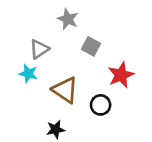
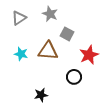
gray triangle: (39, 49) -> (19, 18), moved
brown triangle: (65, 90) -> (48, 51), moved, turned -30

